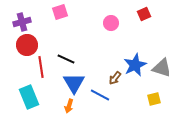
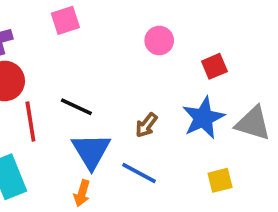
red square: (144, 14) -> (214, 66), moved
brown arrow: (115, 78) -> (146, 125), moved
yellow square: (154, 99) -> (220, 180), moved

